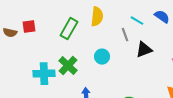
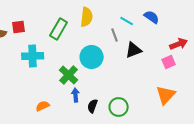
cyan circle: (102, 57) -> (92, 57), size x1.5
green cross: (68, 66) -> (69, 75), moved
cyan cross: (44, 74) -> (33, 56), moved

